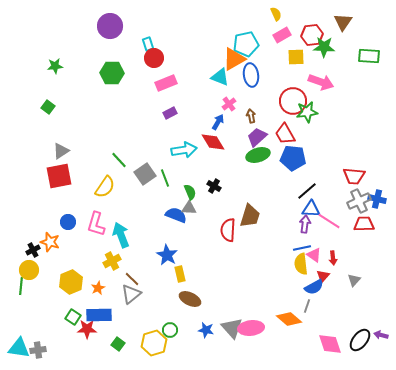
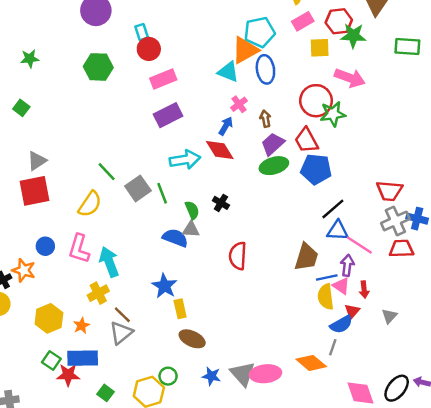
purple rectangle: (170, 113) -> (168, 115), size x1.6
brown trapezoid: (250, 216) -> (306, 257), moved
purple arrow: (305, 224) -> (347, 265), moved

